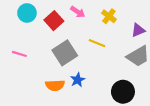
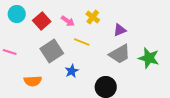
pink arrow: (78, 12) -> (68, 21), moved
blue star: (78, 80) -> (72, 71), moved
orange semicircle: (55, 85) -> (33, 81), moved

